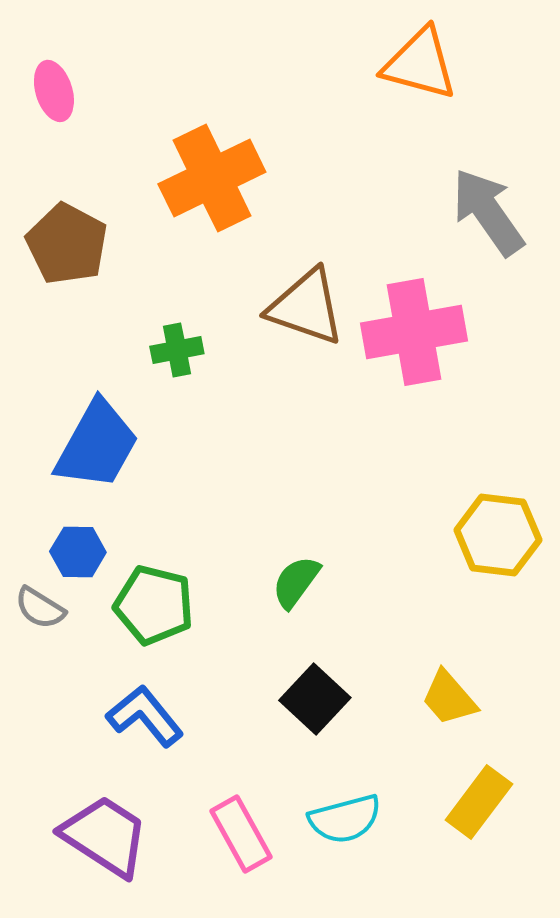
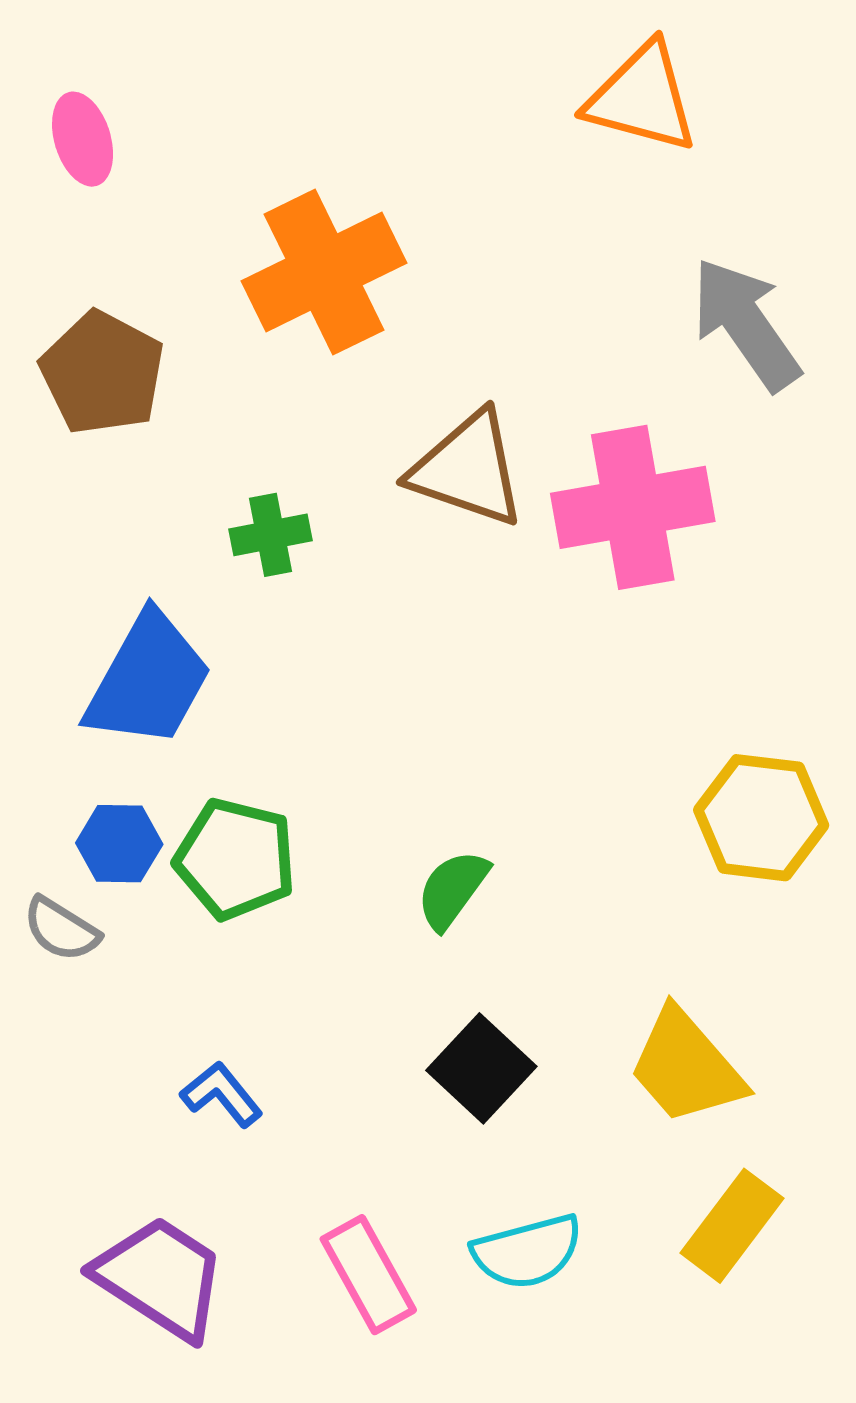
green pentagon: (154, 605) -> (235, 859), moved
yellow trapezoid: (449, 698) -> (686, 1067), size x1.4
blue L-shape: (145, 716) -> (222, 1094), size x0.7

